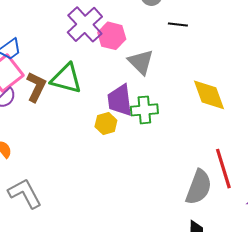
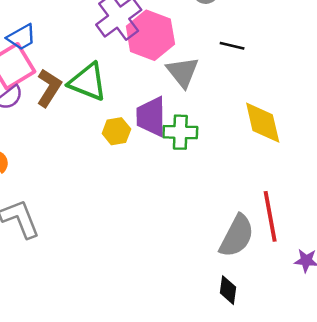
black line: (178, 24) -> (232, 46), moved
pink hexagon: (112, 36) -> (150, 35), size x1.4
yellow hexagon: (106, 123) -> (116, 131), moved

